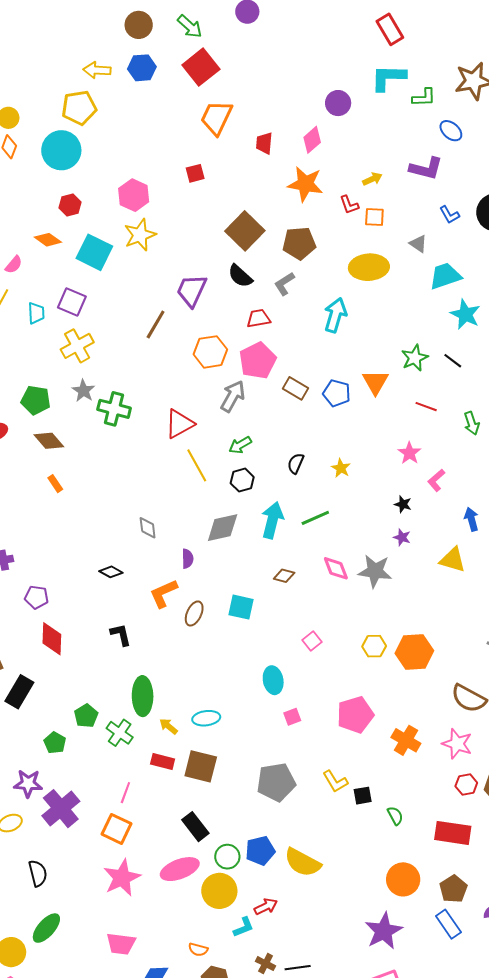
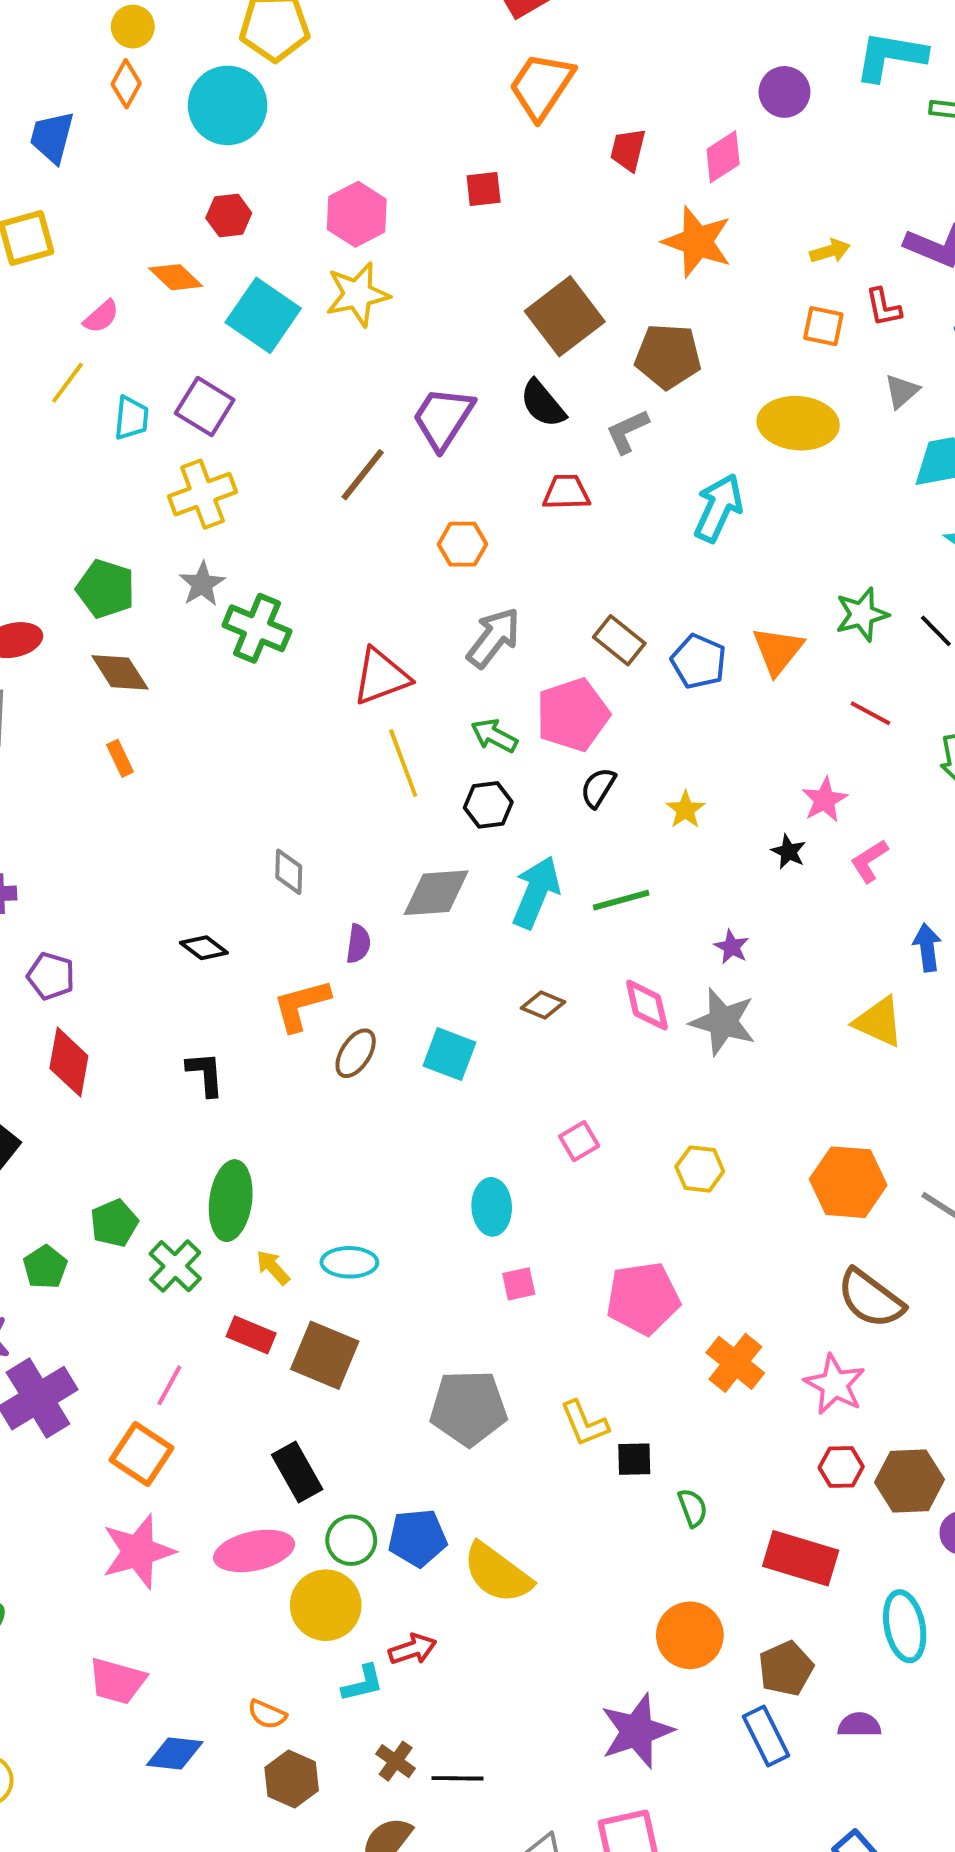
red L-shape: (349, 205) -> (883, 307), moved
gray triangle: (418, 244) -> (902, 391), turned 36
orange hexagon: (210, 352) -> (462, 544), size x0.7
pink pentagon: (258, 361) -> (573, 715), moved
green arrow: (240, 445) -> (494, 736), turned 50
black star: (403, 504) -> (789, 852), moved
purple star: (402, 537) -> (732, 947), moved
orange hexagon: (414, 652) -> (848, 1182), moved

